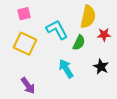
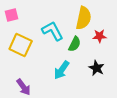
pink square: (24, 14) -> (12, 15), moved
cyan arrow: (66, 69) -> (62, 70), turned -114

